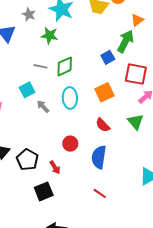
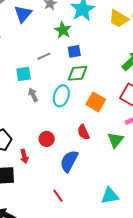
blue square: (108, 57) -> (74, 51), moved
gray line: (40, 66) -> (44, 56), turned -56
green diamond: (65, 66) -> (78, 73), moved
orange square: (104, 92) -> (96, 102), turned 36

